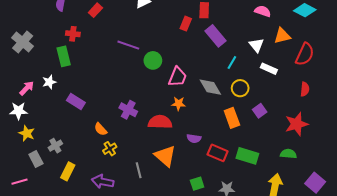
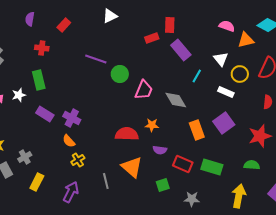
red rectangle: (186, 24) -> (152, 38), turned 48
orange triangle: (282, 36) -> (246, 40), moved
green rectangle: (64, 56) -> (39, 80), moved
white rectangle: (269, 69) -> (226, 92), moved
yellow circle: (240, 88) -> (240, 74), moved
orange star: (179, 104) -> (152, 125), moved
purple cross: (128, 110) -> (72, 118), moved
purple square: (260, 111) -> (224, 123), size x1.5
purple arrow: (103, 182) -> (71, 192), turned 105
green square: (197, 184) -> (163, 185), moved

